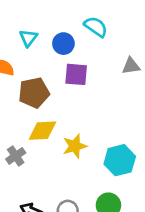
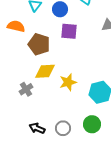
brown pentagon: (34, 93) -> (39, 44), turned 30

